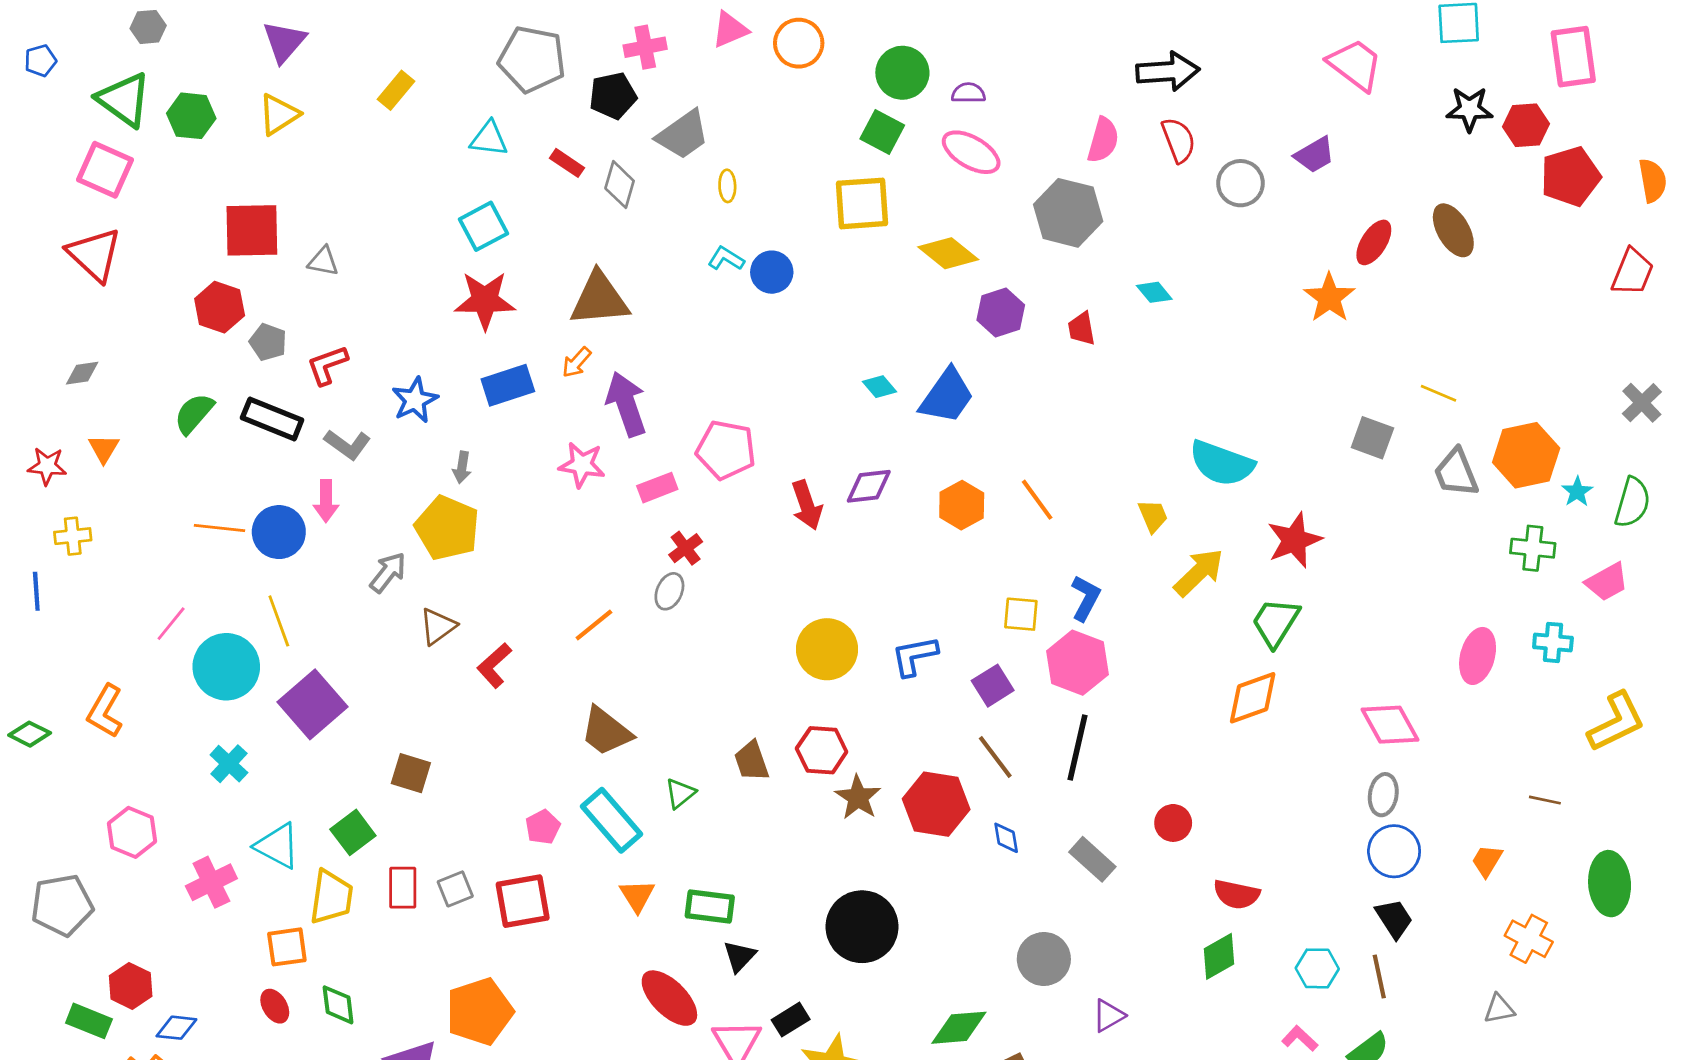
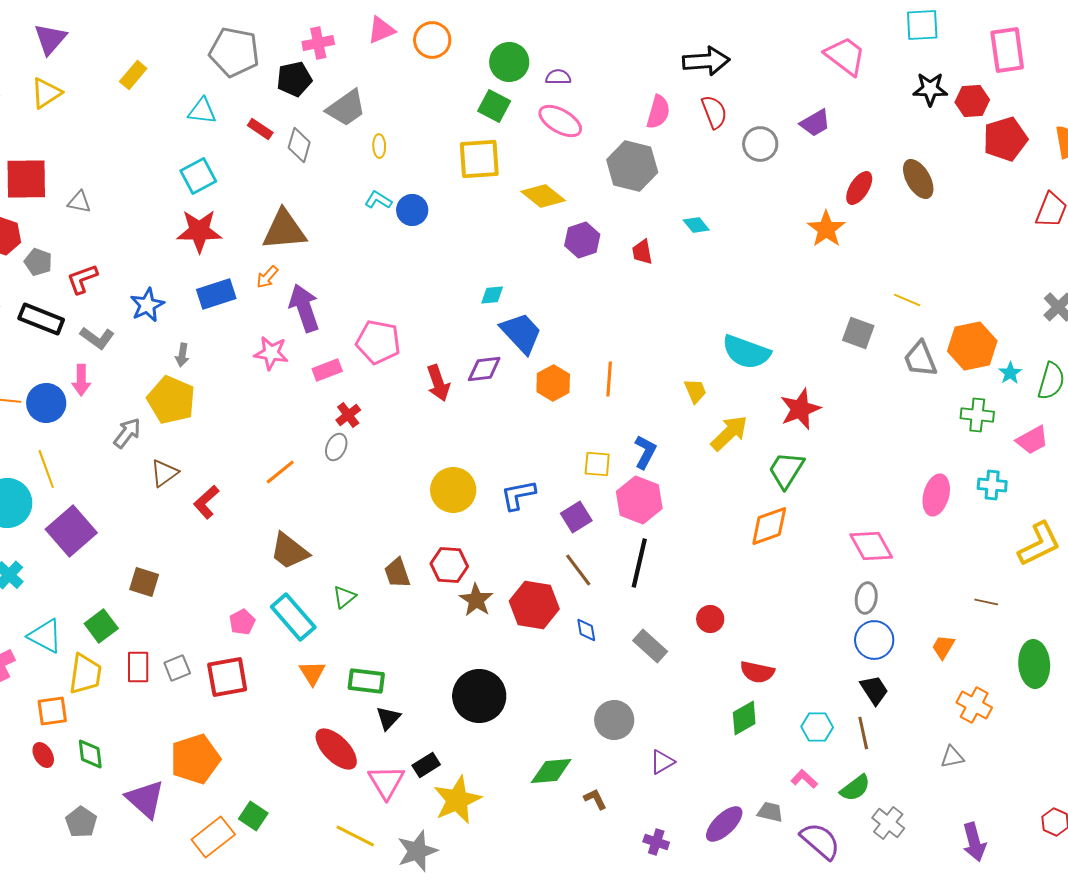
cyan diamond: (880, 387) -> (492, 295), turned -55
blue trapezoid: (947, 396) -> (521, 333), moved, turned -78
orange line: (1037, 500) -> (609, 379), turned 40

